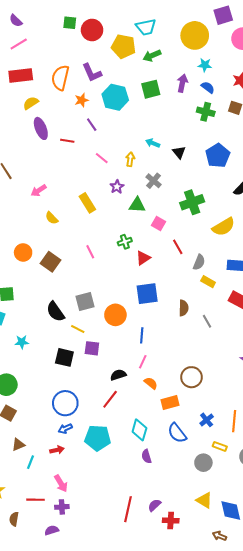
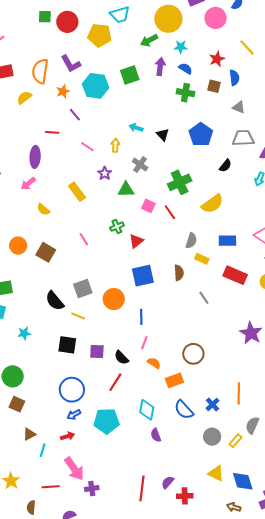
green arrow: (152, 56) -> (149, 40), moved
yellow semicircle: (31, 103) -> (24, 98), moved
purple ellipse: (41, 128) -> (35, 157), moved, turned 30
red line: (178, 247) -> (170, 212), moved
brown semicircle: (184, 308) -> (179, 273), moved
purple square: (92, 348) -> (97, 352), moved
black semicircle: (118, 375) -> (121, 358), turned -112
blue cross: (207, 420) -> (213, 404), moved
yellow rectangle: (220, 446) -> (235, 441), moved, turned -64
pink arrow: (61, 484) -> (74, 469), size x1.4
purple cross: (62, 507) -> (92, 488), moved

